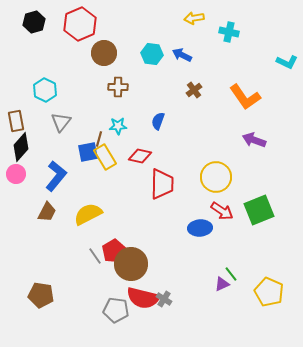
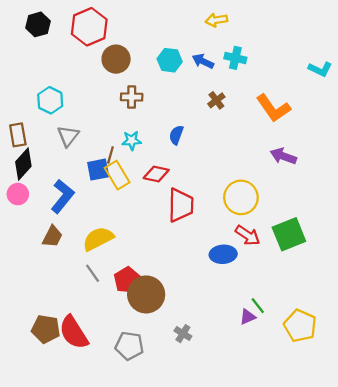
cyan cross: (229, 32) -> (235, 58), moved
gray line: (95, 256) -> (93, 273), moved
red semicircle: (143, 298) -> (74, 332), moved, turned 44

